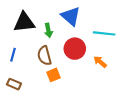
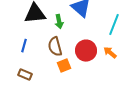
cyan line: (104, 33) -> (114, 25), turned -75
red circle: (75, 49) -> (86, 51), moved

